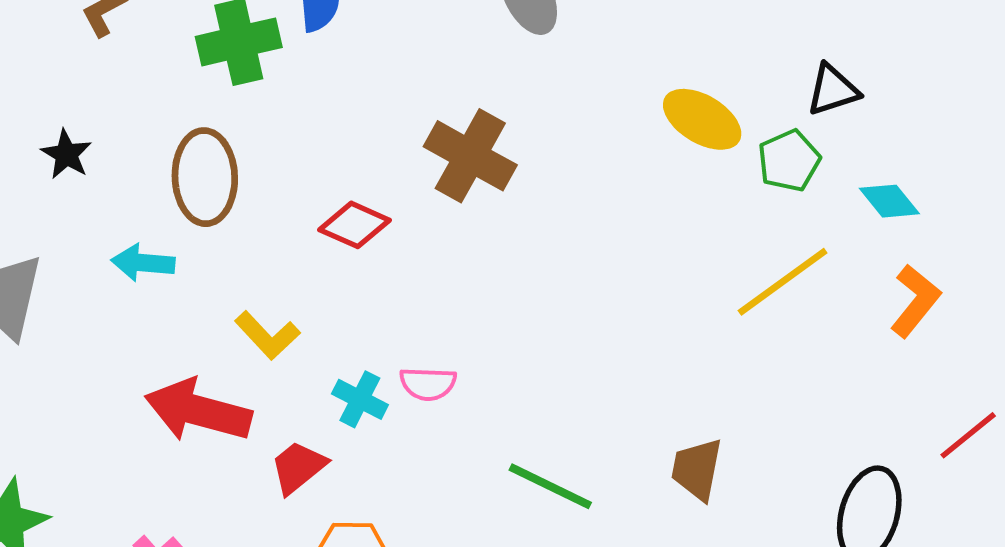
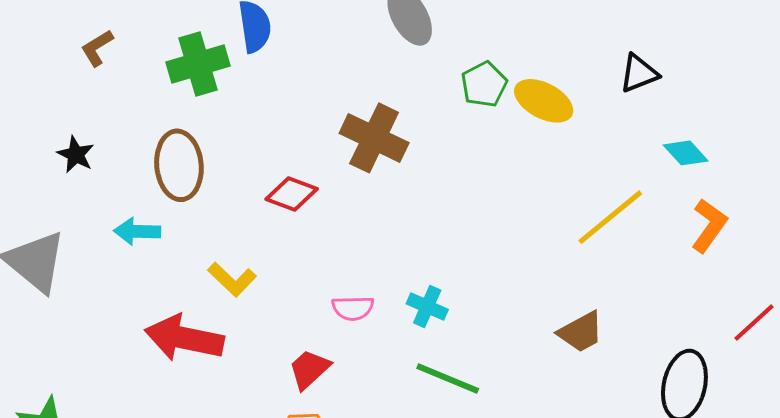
green pentagon: (789, 161) -> (484, 84), moved
cyan cross: (360, 399) -> (427, 307), moved
red trapezoid: (298, 467) -> (309, 369), moved
brown trapezoid: (697, 469) -> (581, 332), moved, turned -126

